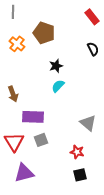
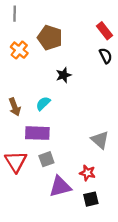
red rectangle: (92, 17) -> (104, 31), moved
cyan semicircle: (58, 86) -> (43, 104), moved
purple triangle: (24, 173) -> (60, 187), moved

